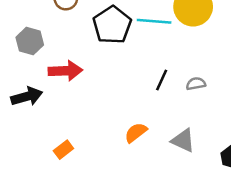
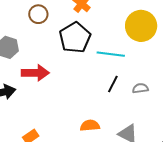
cyan line: (154, 21) -> (111, 54), moved
orange semicircle: (136, 133) -> (90, 126), turned 30

